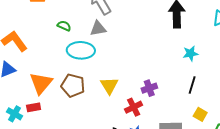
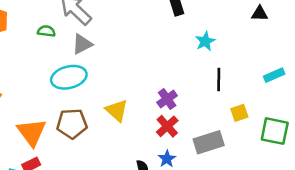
green semicircle: (64, 26) -> (46, 31), moved
red cross: (134, 107) -> (167, 126), moved
yellow square: (200, 114) -> (239, 113), turned -32

